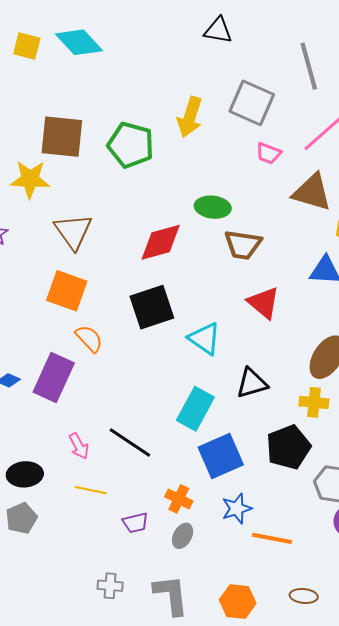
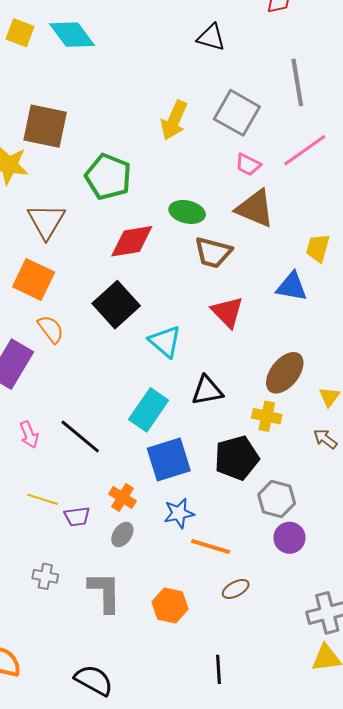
green pentagon: (131, 145) -> (108, 177), moved
brown triangle: (312, 192) -> (255, 208), moved
black square: (152, 307) -> (116, 305), turned -30
yellow line: (91, 490) -> (43, 499), moved
brown ellipse: (304, 596) -> (236, 589), moved, turned -40

